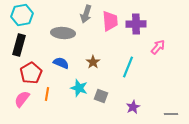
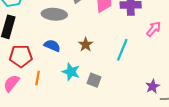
red pentagon: (31, 73) -> (21, 56), turned 30
purple star: (133, 107) -> (153, 86), moved

